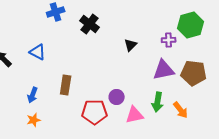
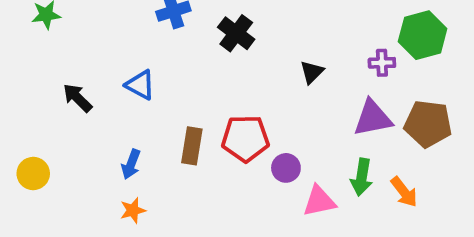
red pentagon: (95, 112) -> (245, 138), moved

